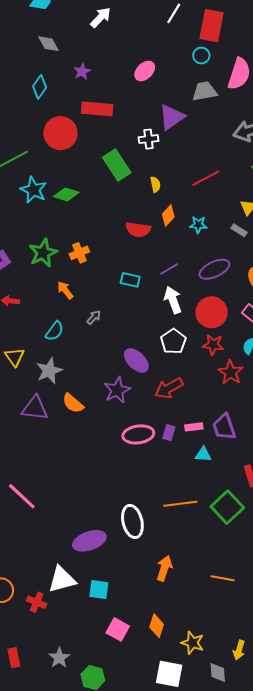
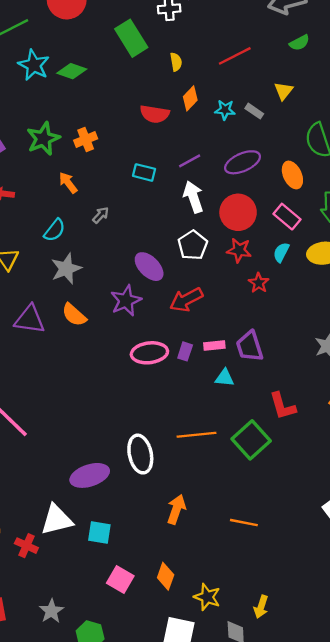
gray rectangle: (239, 230) -> (254, 111), moved
gray star: (49, 371) -> (66, 269), moved
red star: (231, 372) -> (259, 283), size x0.7

